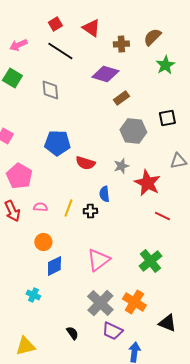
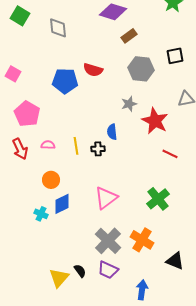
red semicircle: (85, 163) -> (93, 70), moved
yellow line: (68, 208) -> (76, 146), turned -30
cyan cross: (33, 295) -> (41, 214), moved
purple trapezoid: (112, 331) -> (108, 270), moved
yellow triangle: (25, 346) -> (59, 278), moved, turned -35

